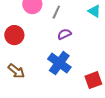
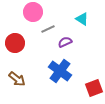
cyan triangle: (94, 11) -> (82, 19), moved
gray line: (56, 12) -> (48, 29), moved, turned 40

